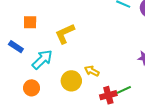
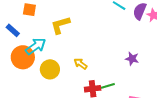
yellow circle: (71, 81) -> (50, 69), moved
orange circle: (32, 88) -> (23, 57), moved, size x1.5

